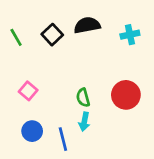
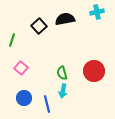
cyan cross: (130, 35) -> (97, 12), moved
green line: (16, 37) -> (12, 40), moved, turned 48

